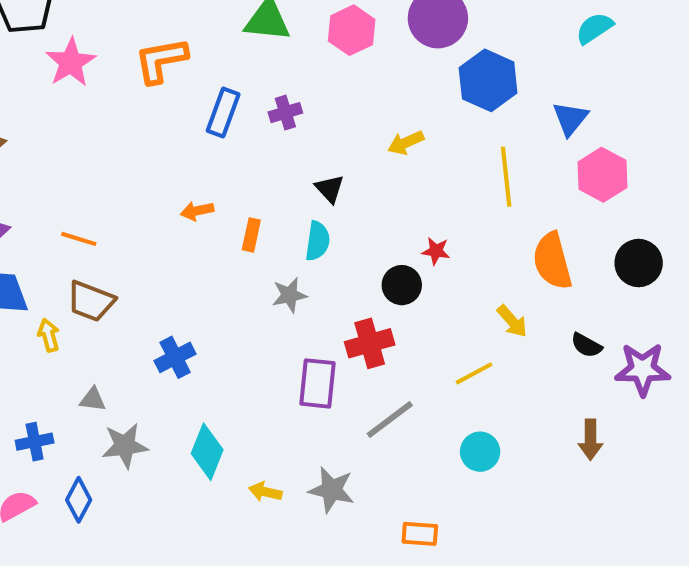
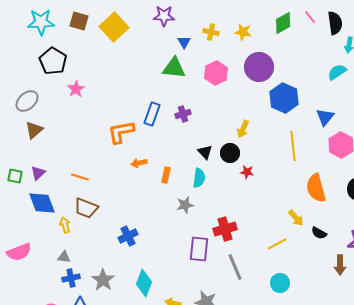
orange L-shape: (161, 60) -> (121, 132), moved
pink star: (71, 62) -> (76, 89), size x0.7
yellow arrow: (406, 143) -> (243, 129), turned -42
red star: (436, 251) -> (247, 172), moved
black circle: (402, 285) -> (230, 153), moved
black semicircle: (586, 345) -> (319, 233), moved
gray triangle: (93, 399) -> (64, 257), moved
gray line: (390, 420) -> (235, 267), turned -76
brown arrow: (590, 440) -> (340, 265), moved
blue cross: (35, 442) -> (71, 278), moved
gray star: (125, 446) -> (103, 280), turned -30

